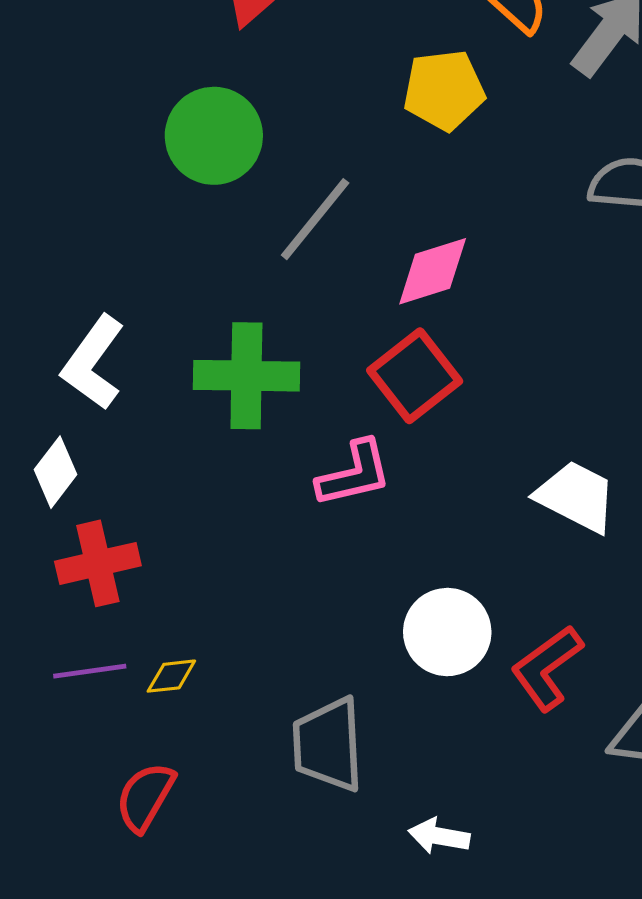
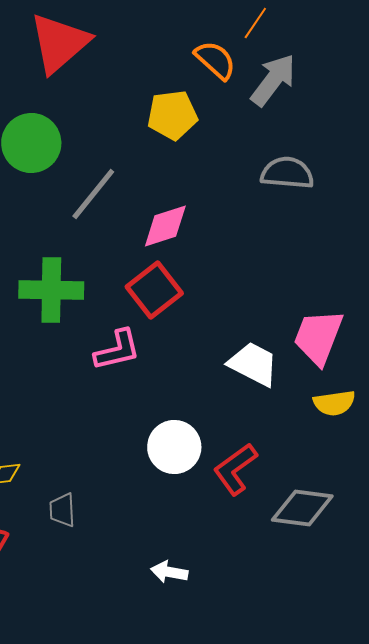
gray trapezoid: (328, 745) -> (62, 510), moved, size x0.6

